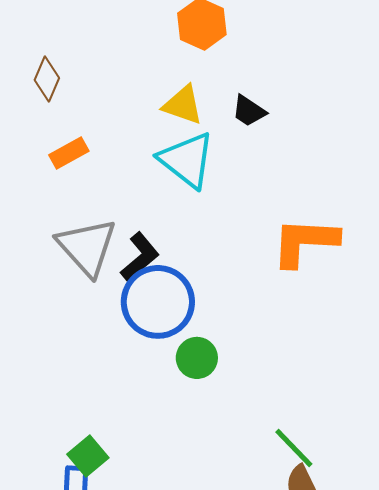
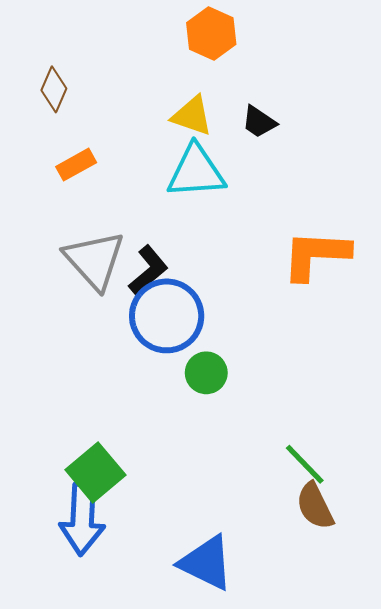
cyan triangle: (187, 160) -> (196, 172), turned -42
green square: (88, 456) -> (95, 472), size x1.4

